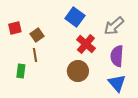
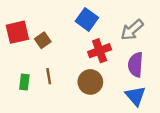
red square: (15, 28) -> (17, 32), size x1.5
red cross: (86, 44) -> (100, 51), turned 30
brown line: (35, 55) -> (49, 76), moved

